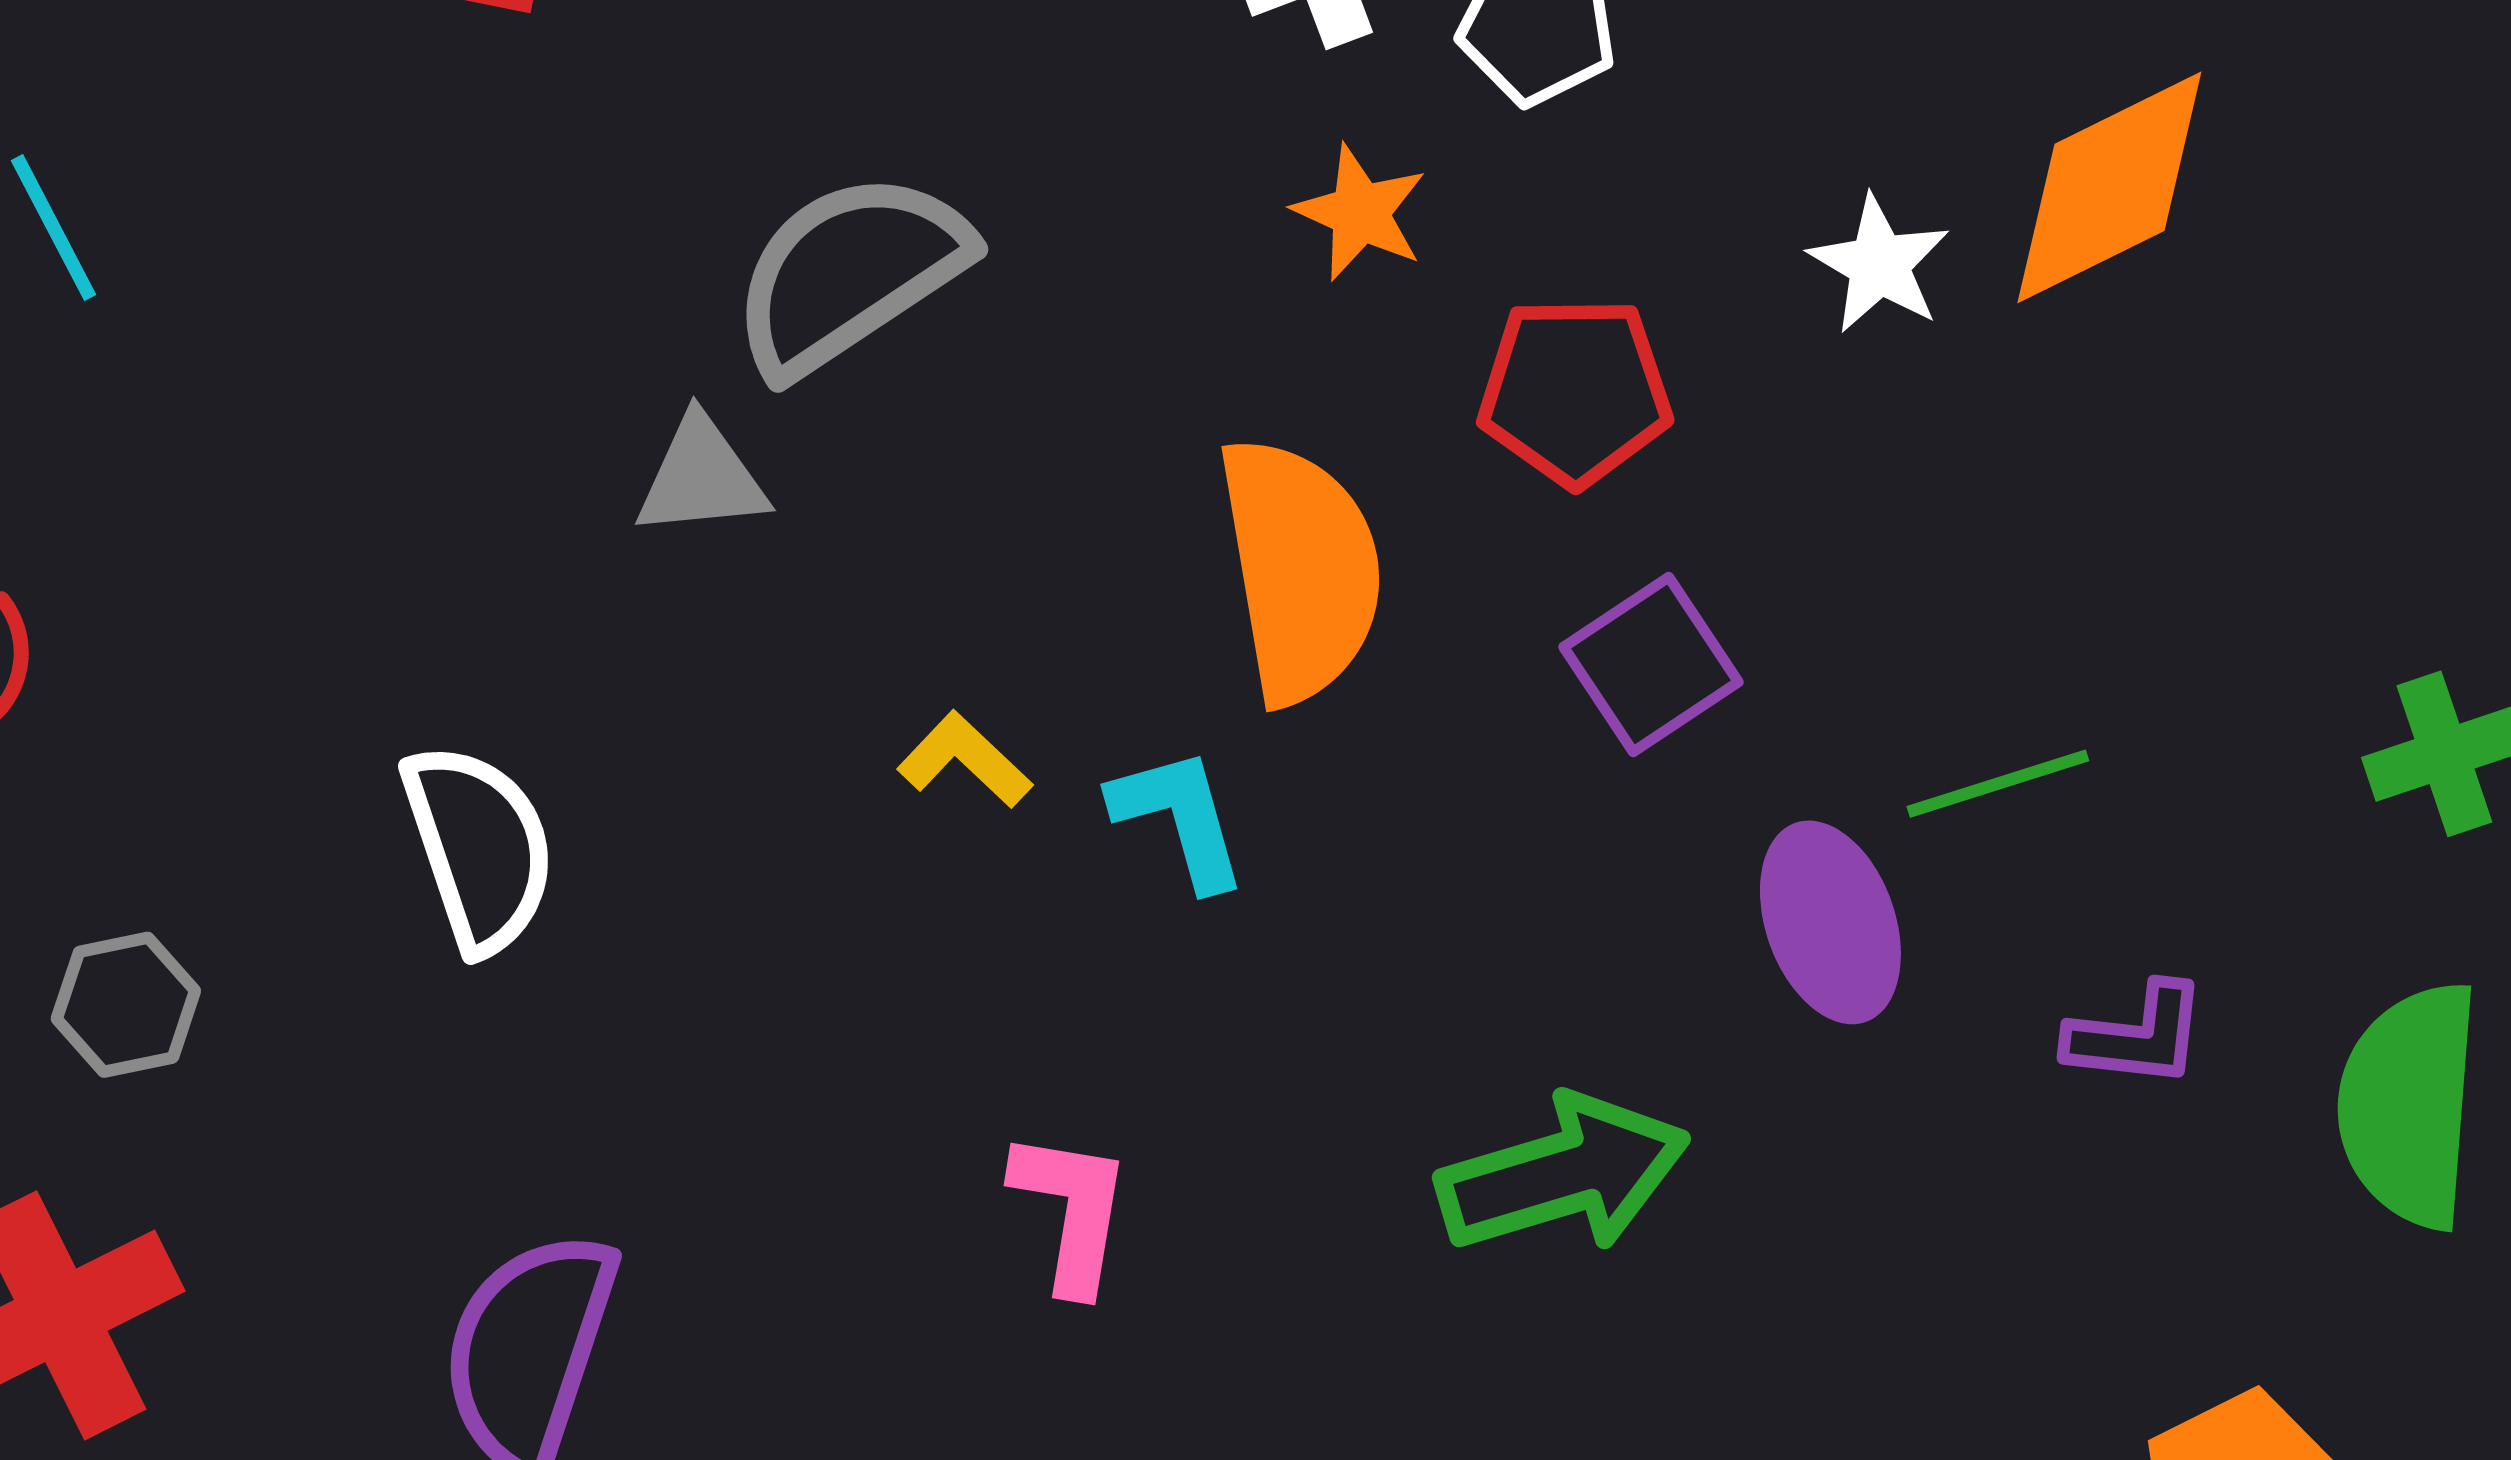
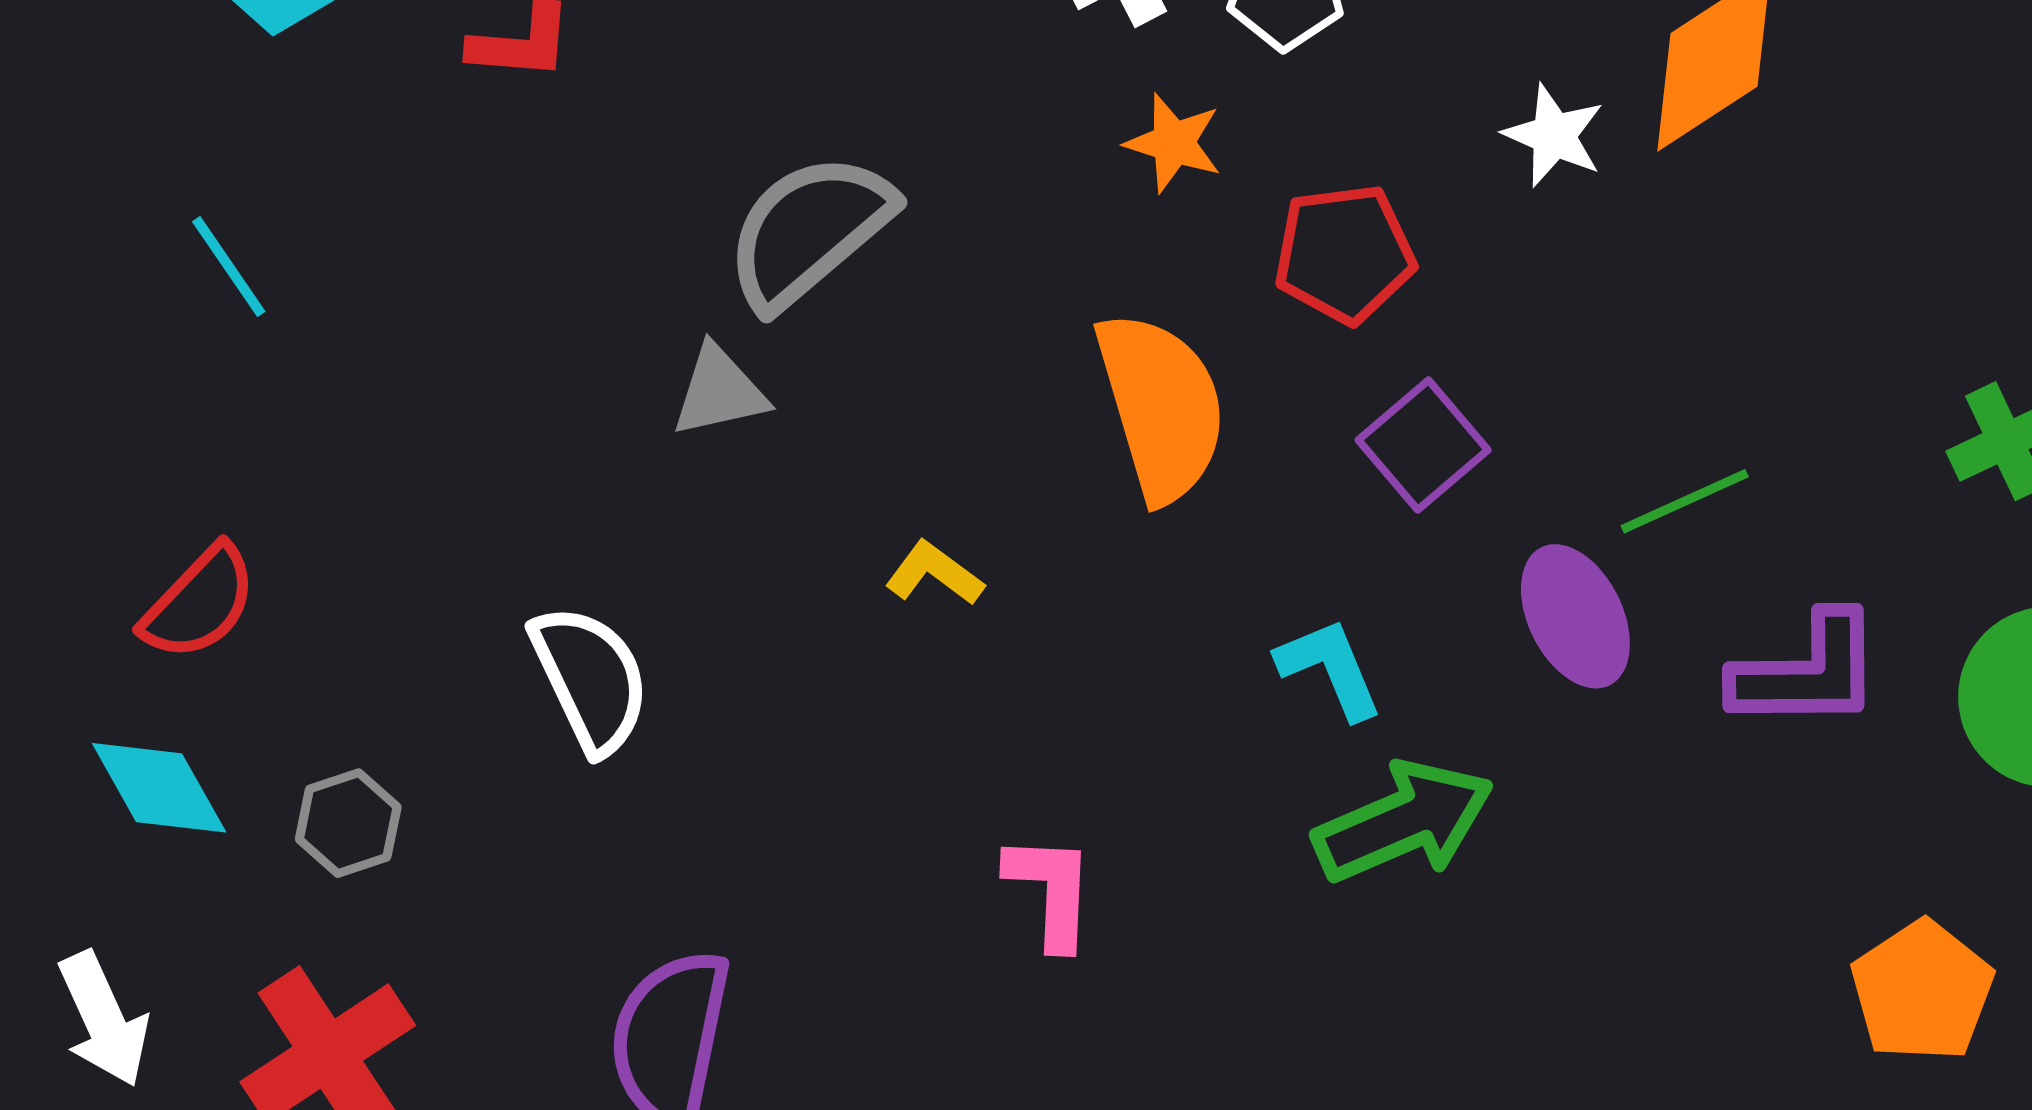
cyan L-shape: (1179, 818) -> (1330, 668), moved
purple L-shape: (2137, 1036) -> (1807, 672), size x1.5

